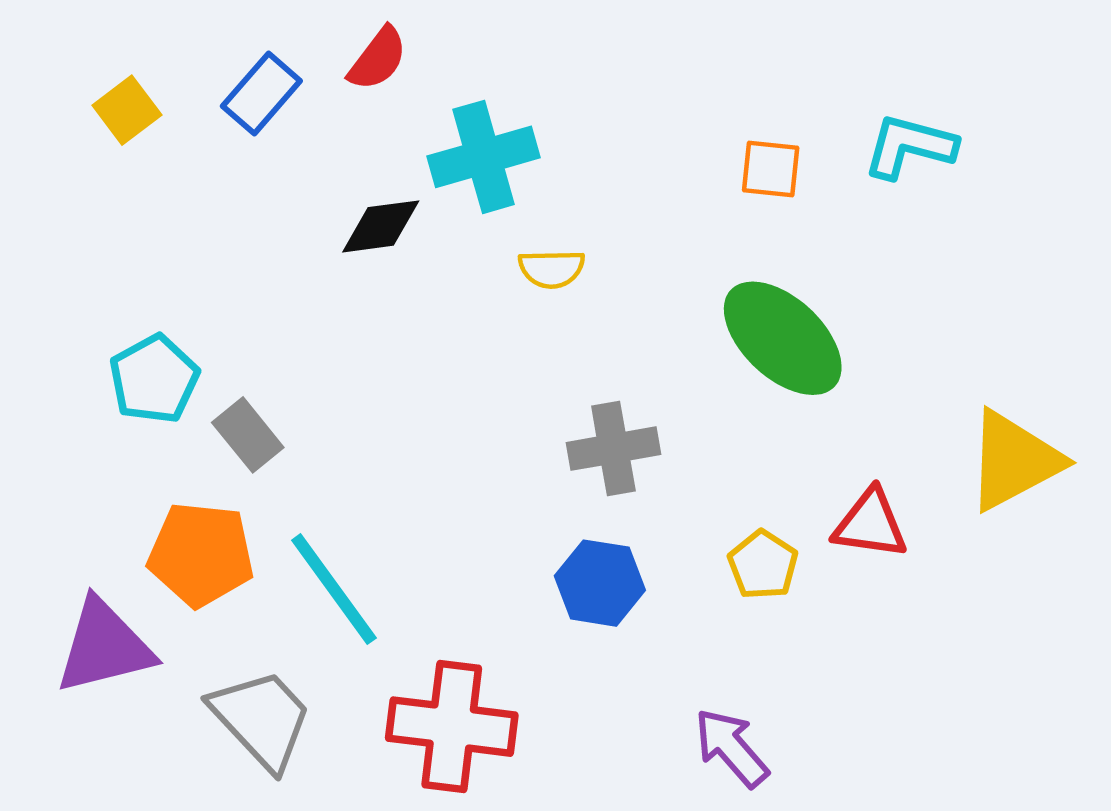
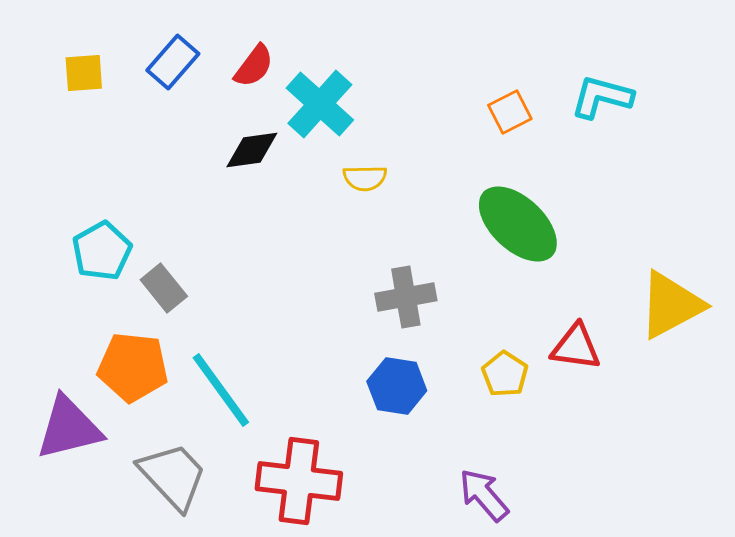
red semicircle: (378, 59) -> (254, 66), moved
yellow square: (127, 110) -> (84, 73), turned 33
cyan cross: (484, 157) -> (320, 104), turned -32
orange square: (771, 169) -> (510, 112), turned -33

